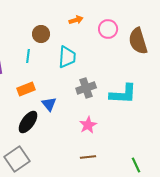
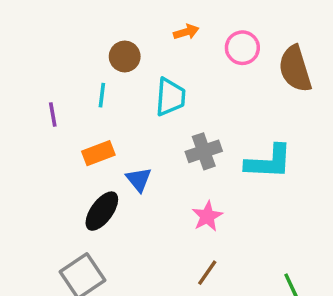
brown line: (88, 157) -> (207, 273), turned -49

